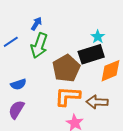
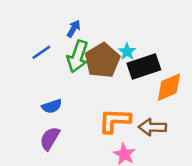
cyan star: (98, 37) -> (127, 52), moved
brown pentagon: (66, 68) -> (102, 60), moved

